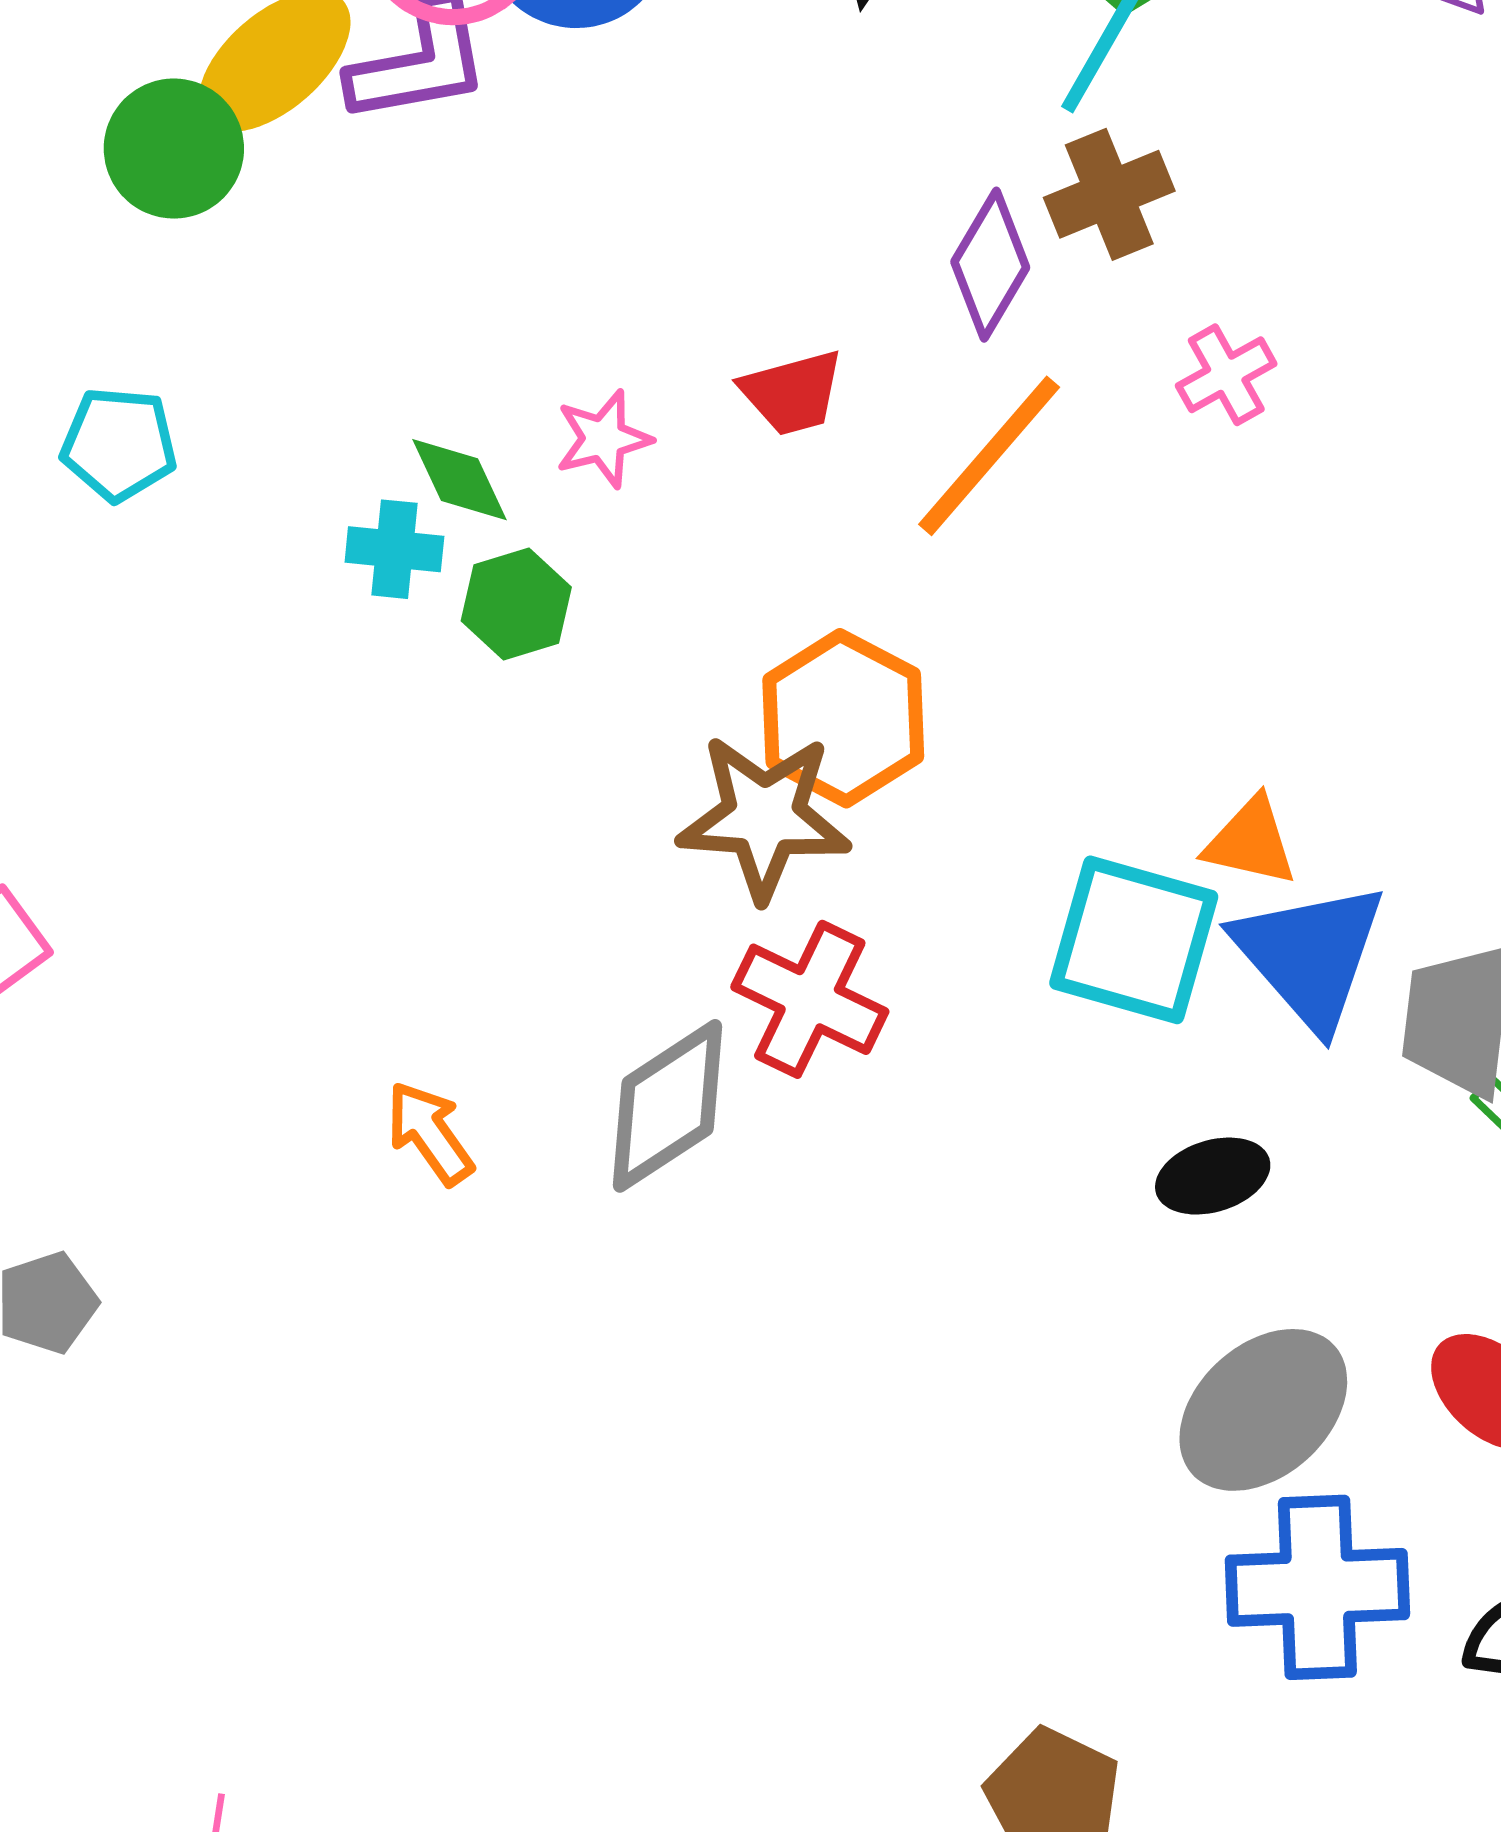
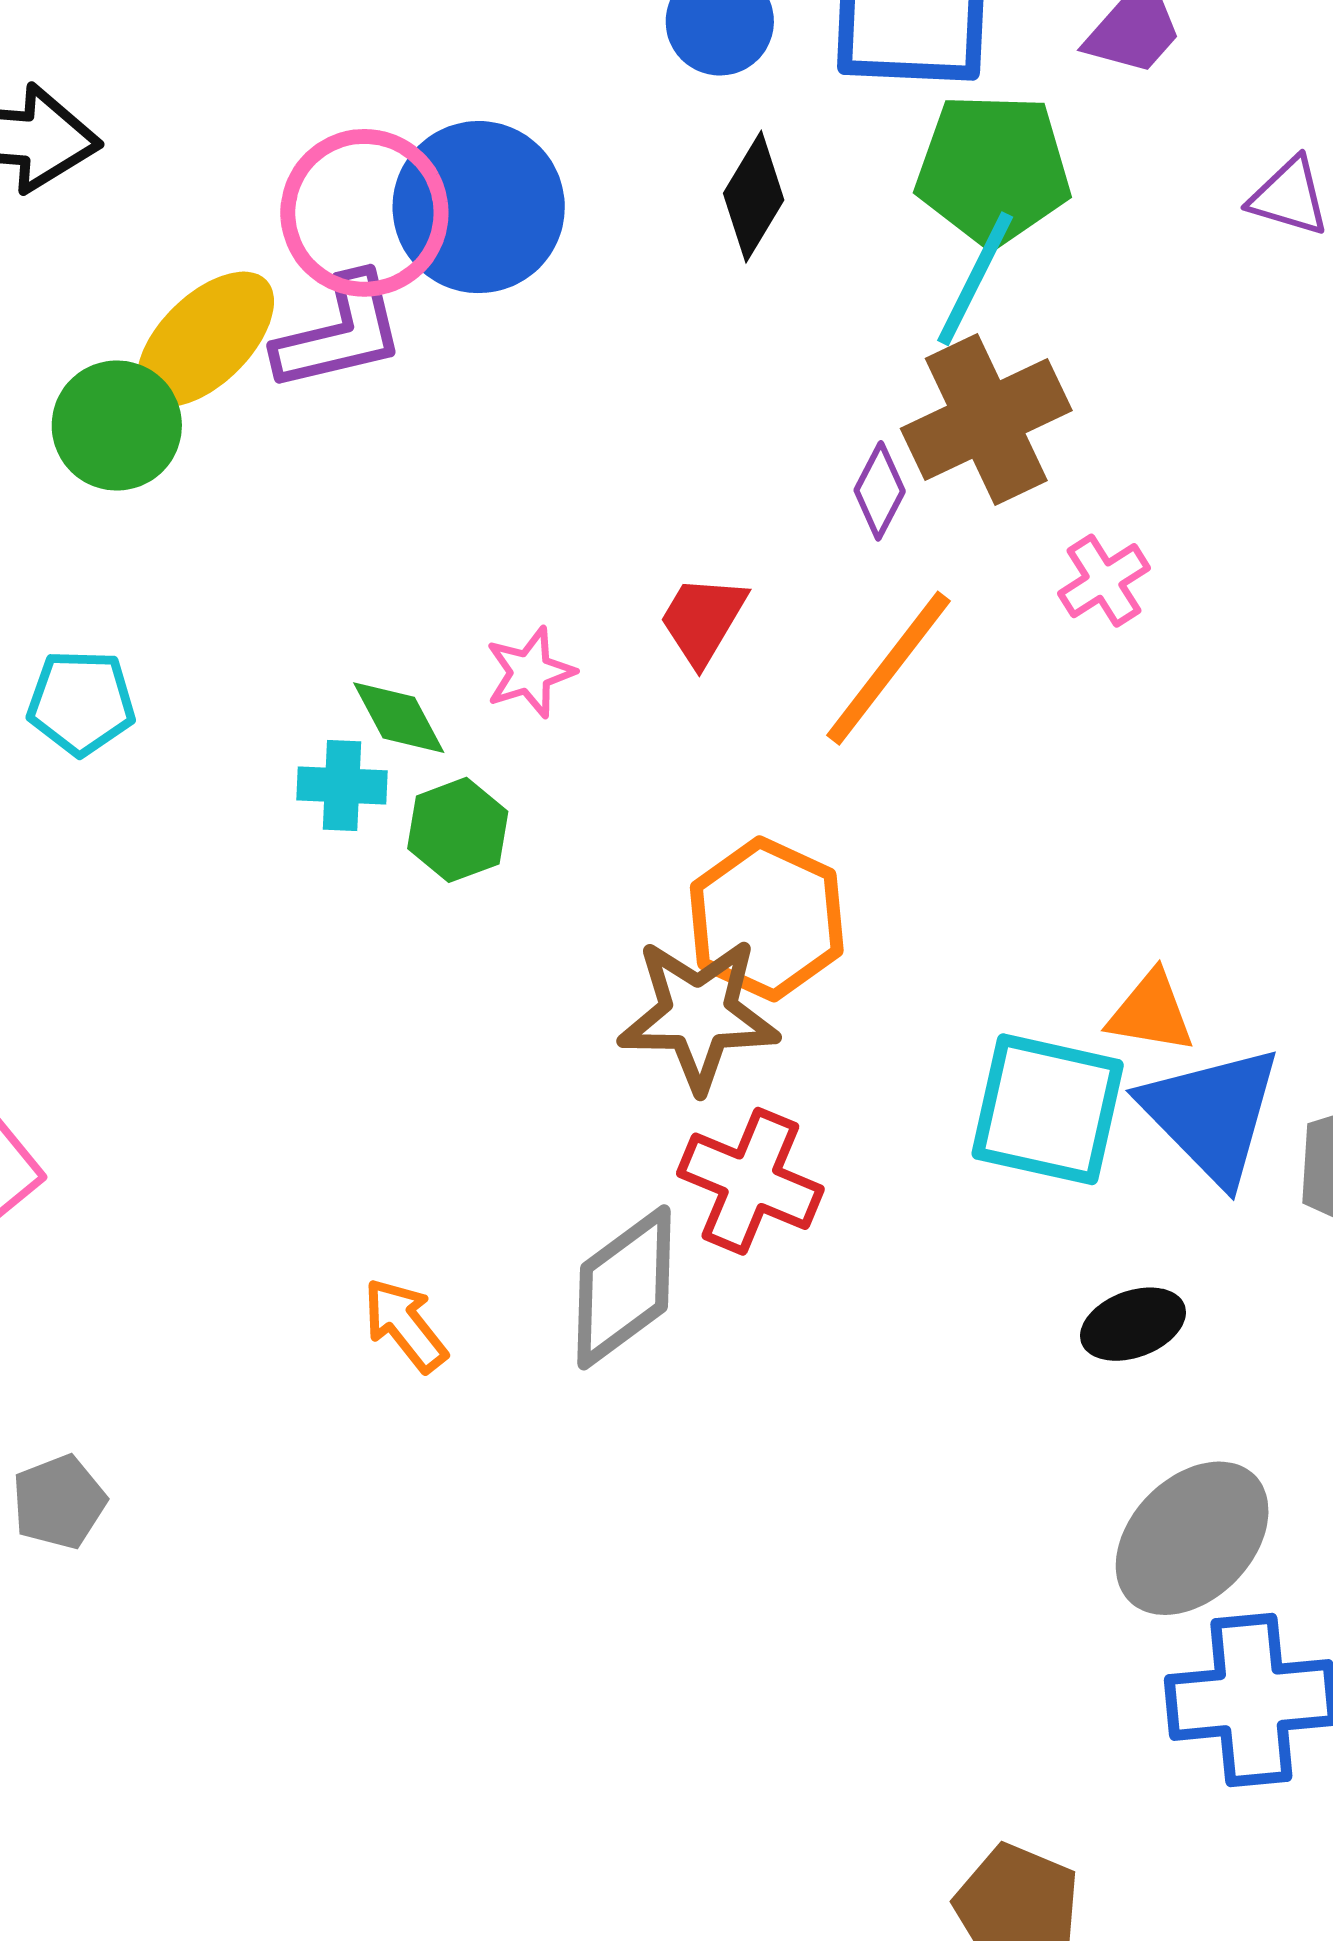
brown cross: (1109, 194) -> (986, 419), size x1.4
purple diamond: (990, 265) -> (880, 491), size x0.7
red trapezoid: (792, 393) -> (703, 620), turned 139

